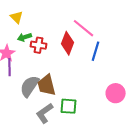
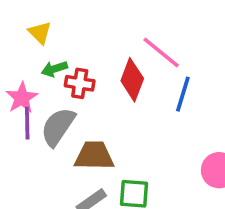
brown trapezoid: (47, 85) -> (94, 156), turned 105
gray semicircle: (30, 86) -> (58, 127), moved

